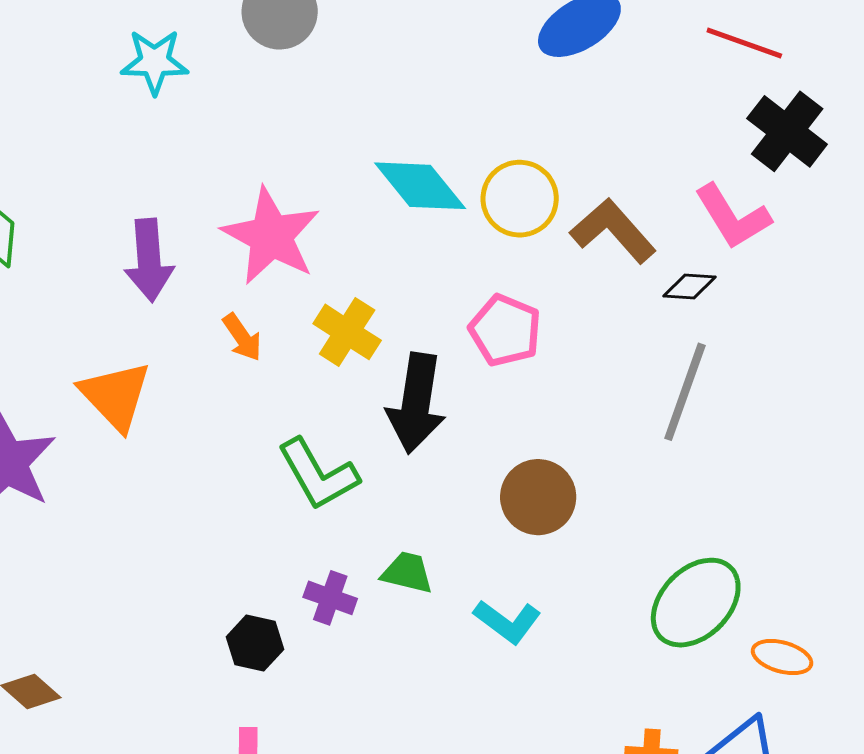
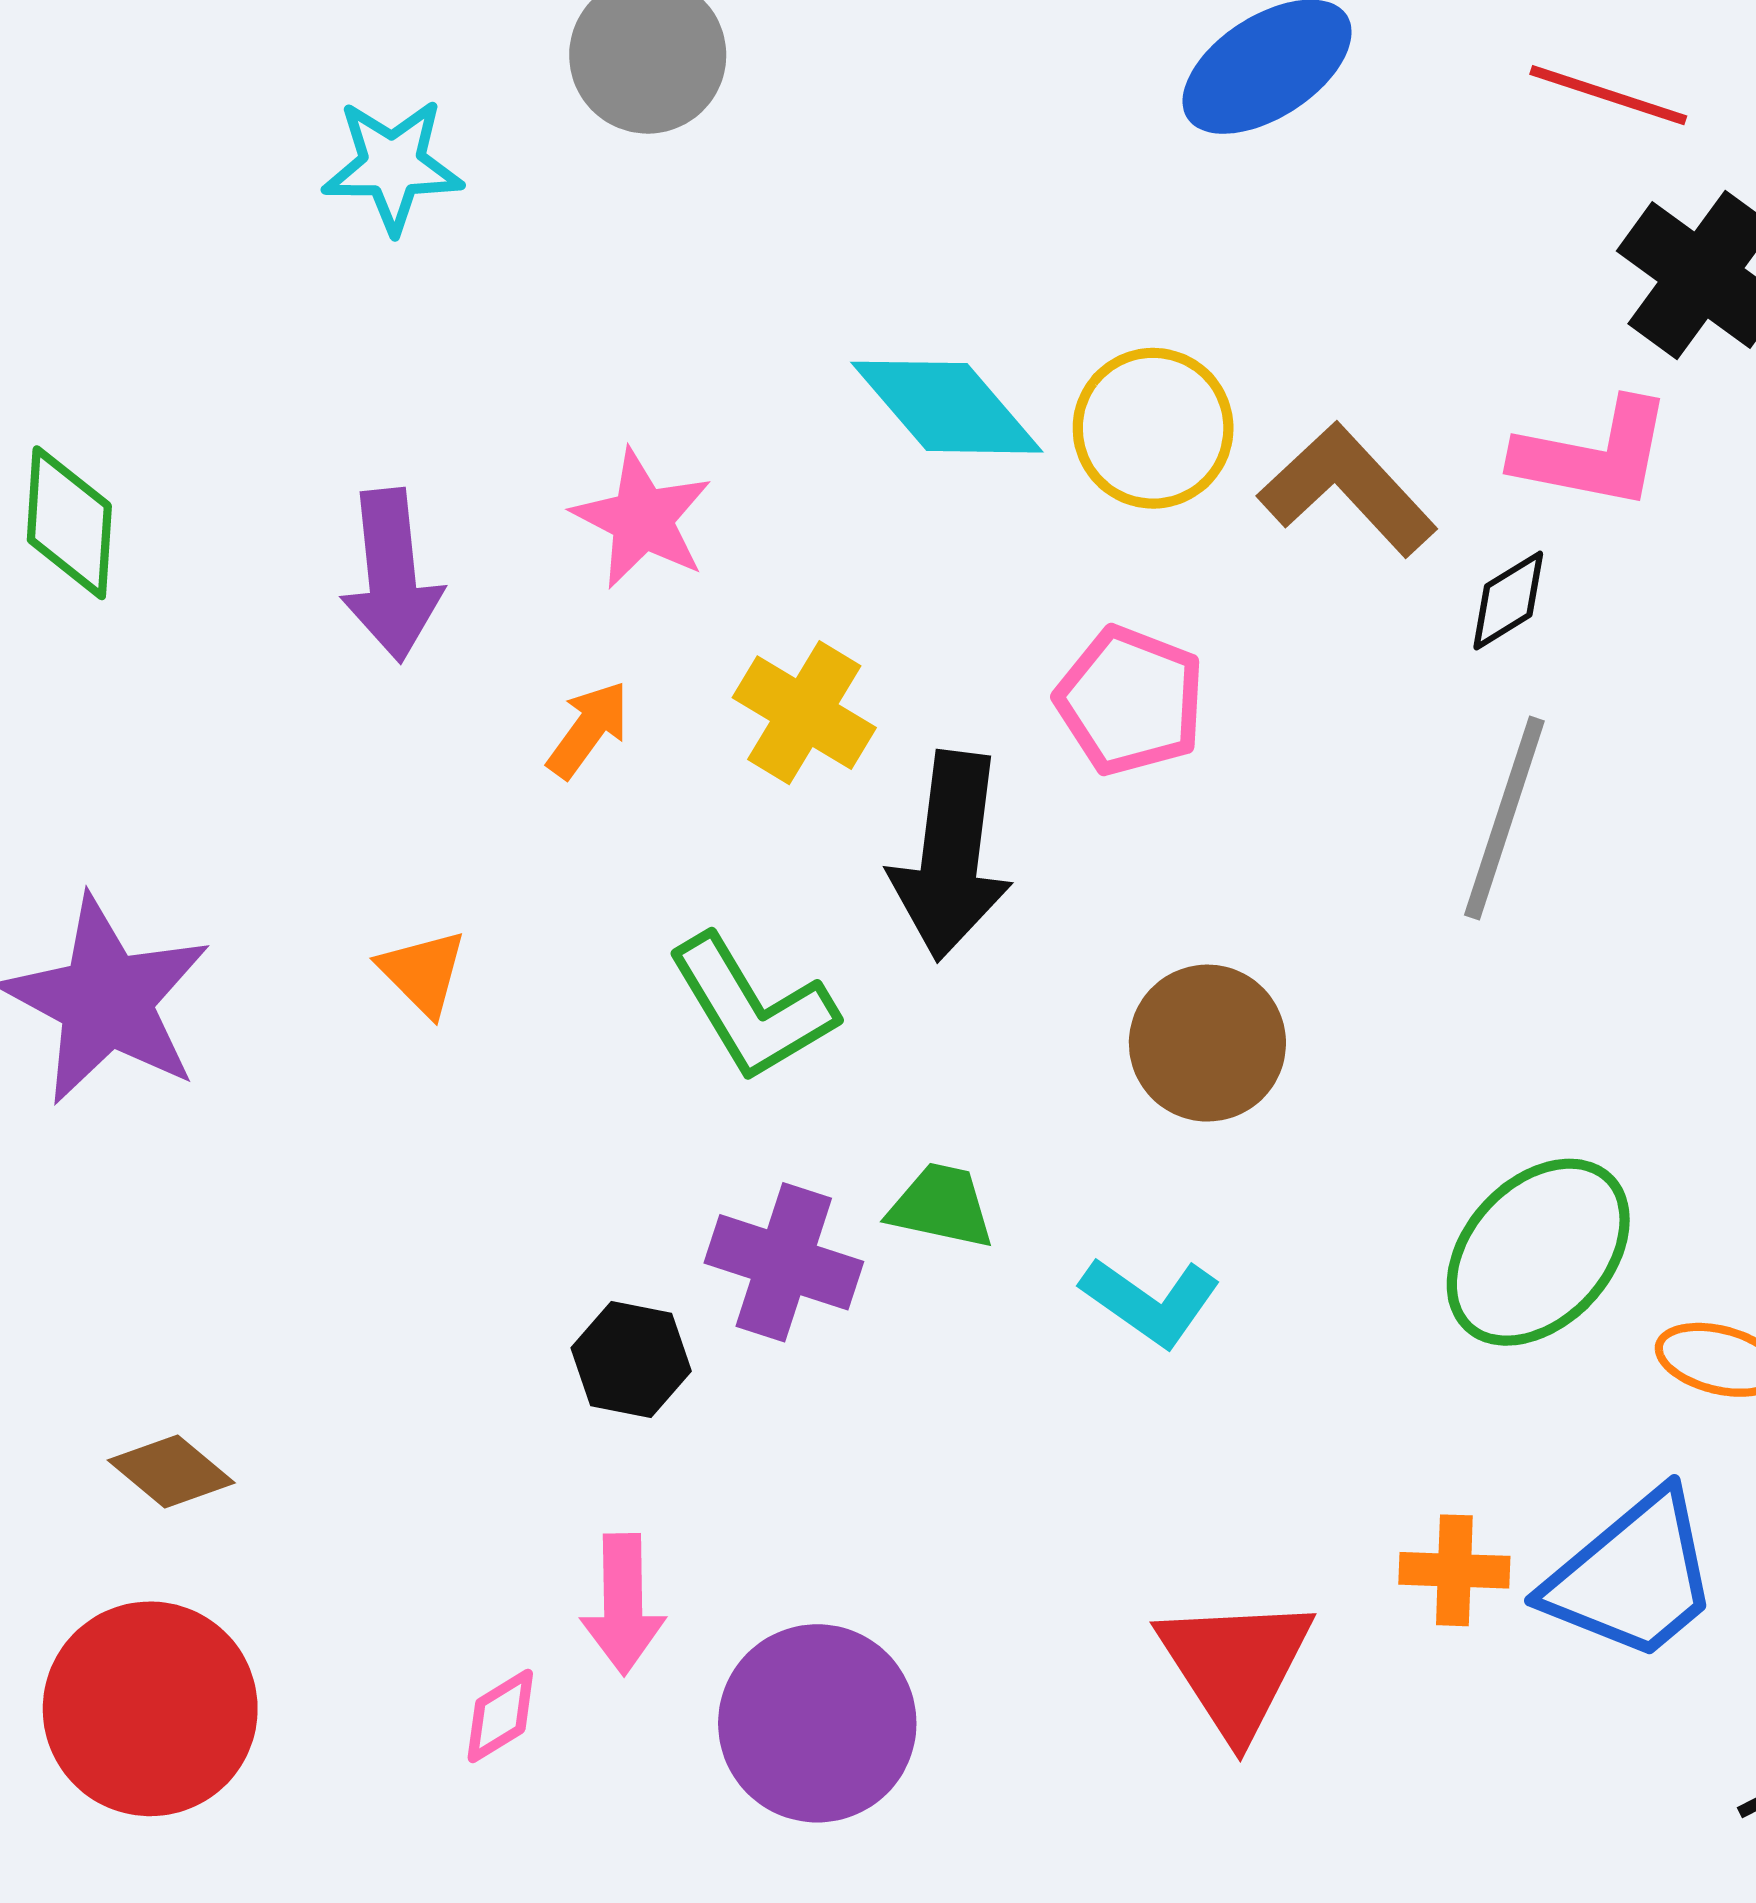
pink L-shape: (733, 217) -> (1593, 454), turned -46
pink star: (271, 236) -> (642, 519), size x0.7
black diamond: (689, 287) -> (1508, 601), turned -34
orange arrow: (242, 337) -> (588, 729), turned -108
orange triangle: (116, 396) -> (423, 972), moved, size x0.6
purple cross: (330, 598) -> (784, 1262), size x1.4

